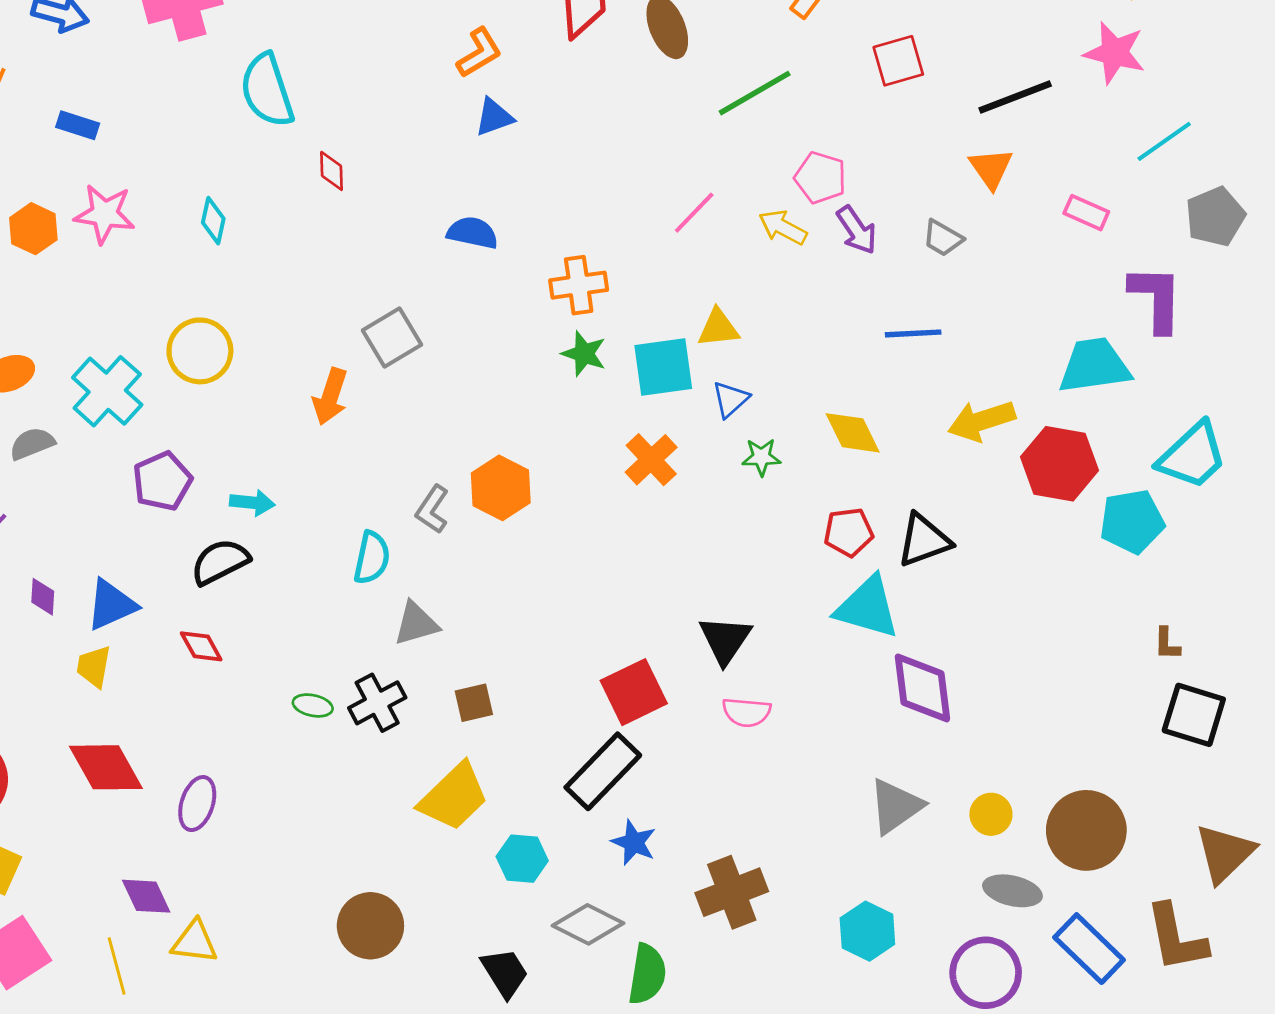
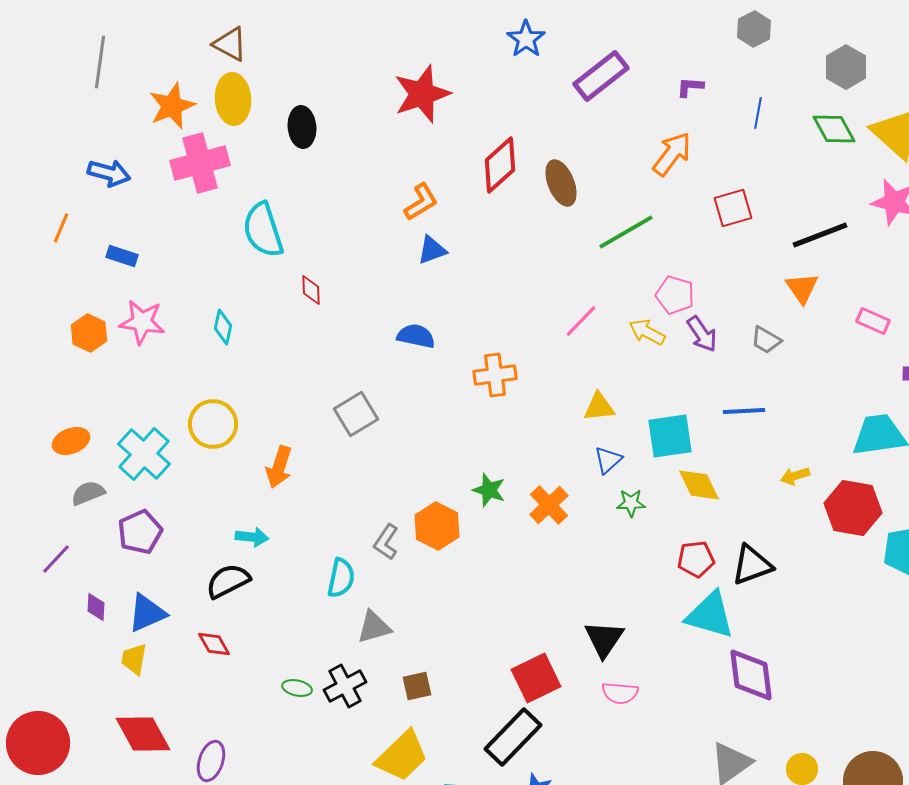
green star: (584, 354) -> (489, 490), moved
cyan square: (663, 367) -> (670, 436), moved
orange arrow: (330, 397) -> (279, 467), moved
yellow arrow: (982, 421) -> (795, 476), size x0.6
purple pentagon: (162, 481) -> (140, 532), moved

